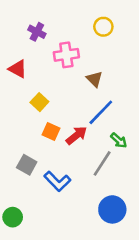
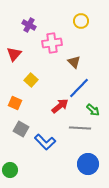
red triangle: (18, 69) -> (14, 54), turned 42
orange square: (51, 132) -> (15, 103), moved
gray line: (102, 163) -> (80, 128), turned 60

